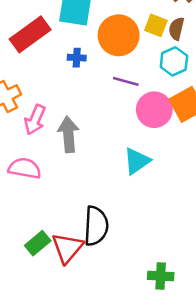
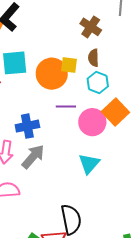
yellow square: (156, 25) -> (69, 65), moved
blue cross: (77, 58) -> (27, 126), moved, size x1.6
gray arrow: (68, 134) -> (33, 157), turned 60

